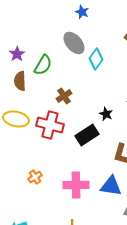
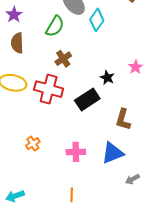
green semicircle: (43, 65) -> (55, 26), moved
pink cross: (76, 185) -> (76, 152), size x0.7
blue triangle: (111, 186) -> (113, 153), turned -30

